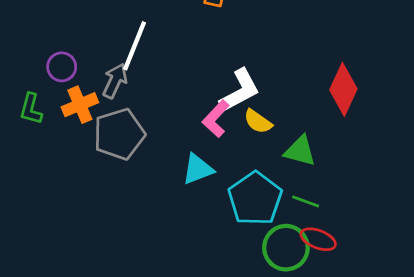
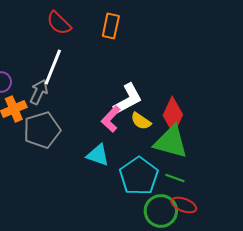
red diamond: (343, 89) -> (173, 115), moved
green triangle: (300, 151) -> (171, 142), size x1.5
cyan triangle: (198, 169) -> (98, 155), turned 40

